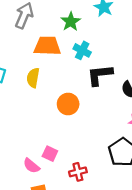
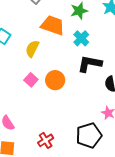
pink square: (50, 154) -> (31, 80), moved
red cross: (78, 172) -> (46, 140), turned -35

